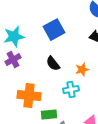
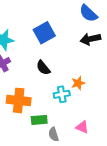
orange star: (82, 70) -> (78, 83), moved

